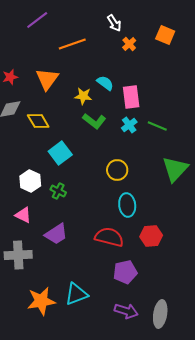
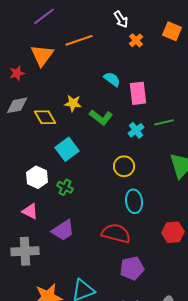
orange triangle: (47, 79) -> (42, 55), moved
yellow star: (83, 96) -> (73, 103), moved
cyan cross: (129, 125) -> (136, 130), moved
green line: (157, 126) -> (164, 122), turned -36
red hexagon: (151, 236) -> (173, 232), moved

